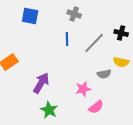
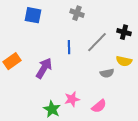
blue line: (67, 39) -> (69, 47), moved
purple arrow: (41, 83) -> (44, 68), moved
pink star: (83, 89) -> (72, 99), moved

